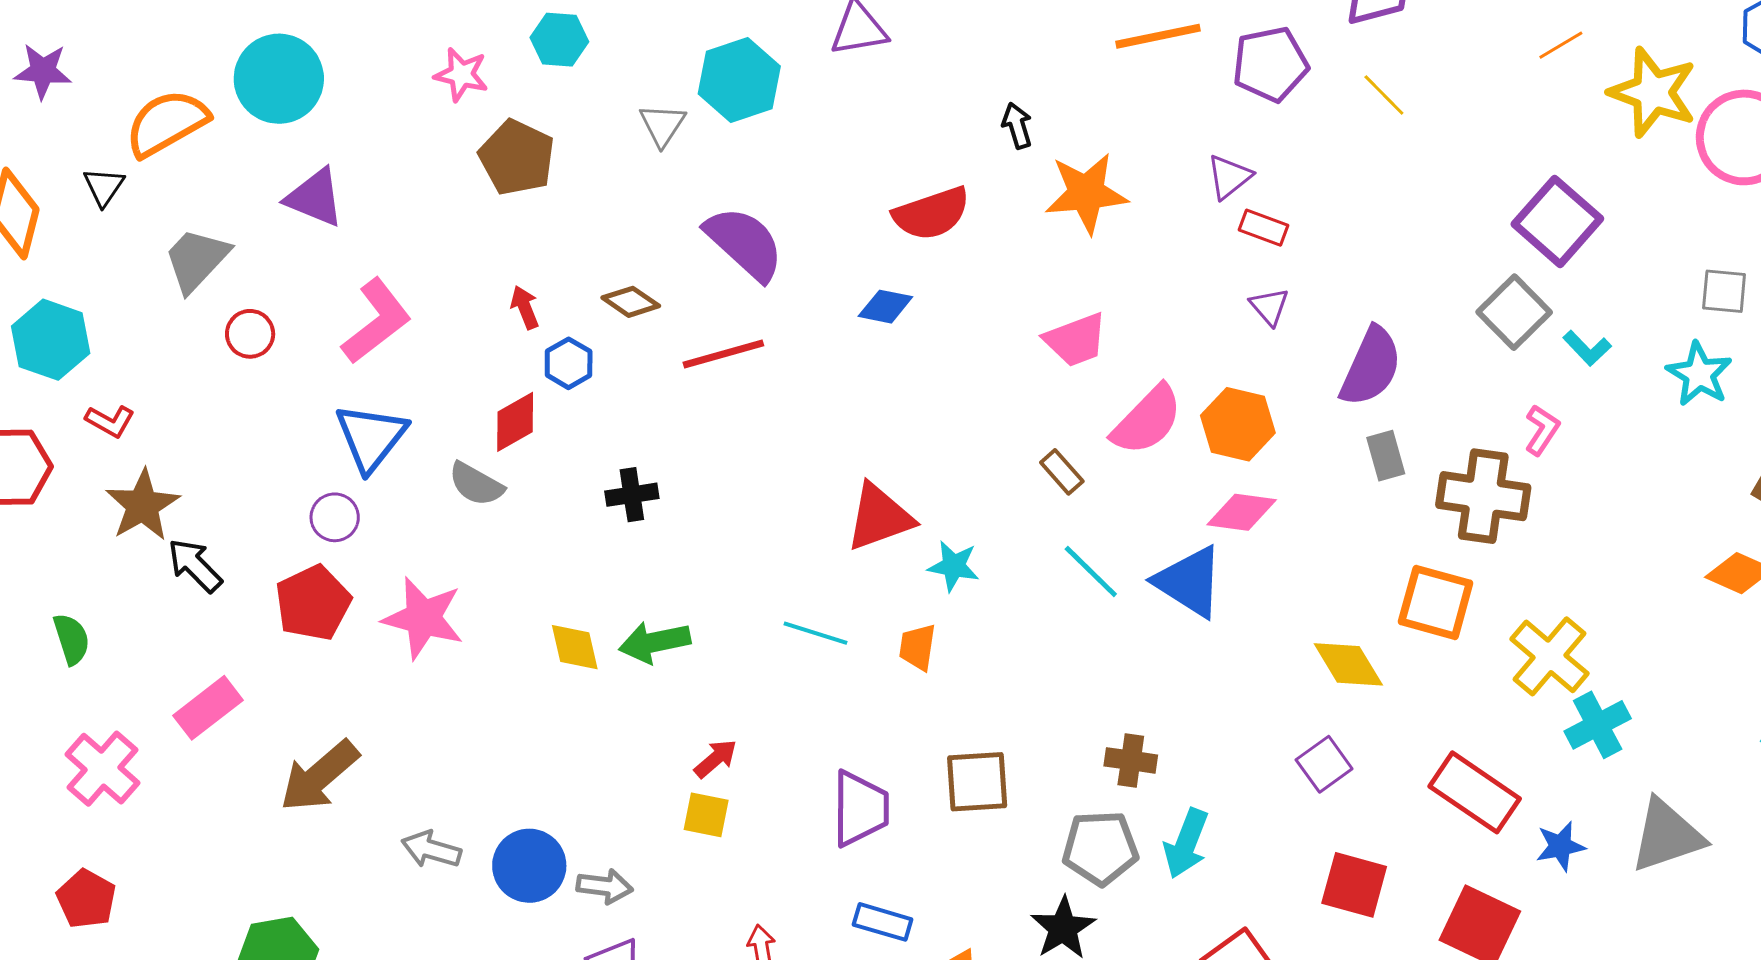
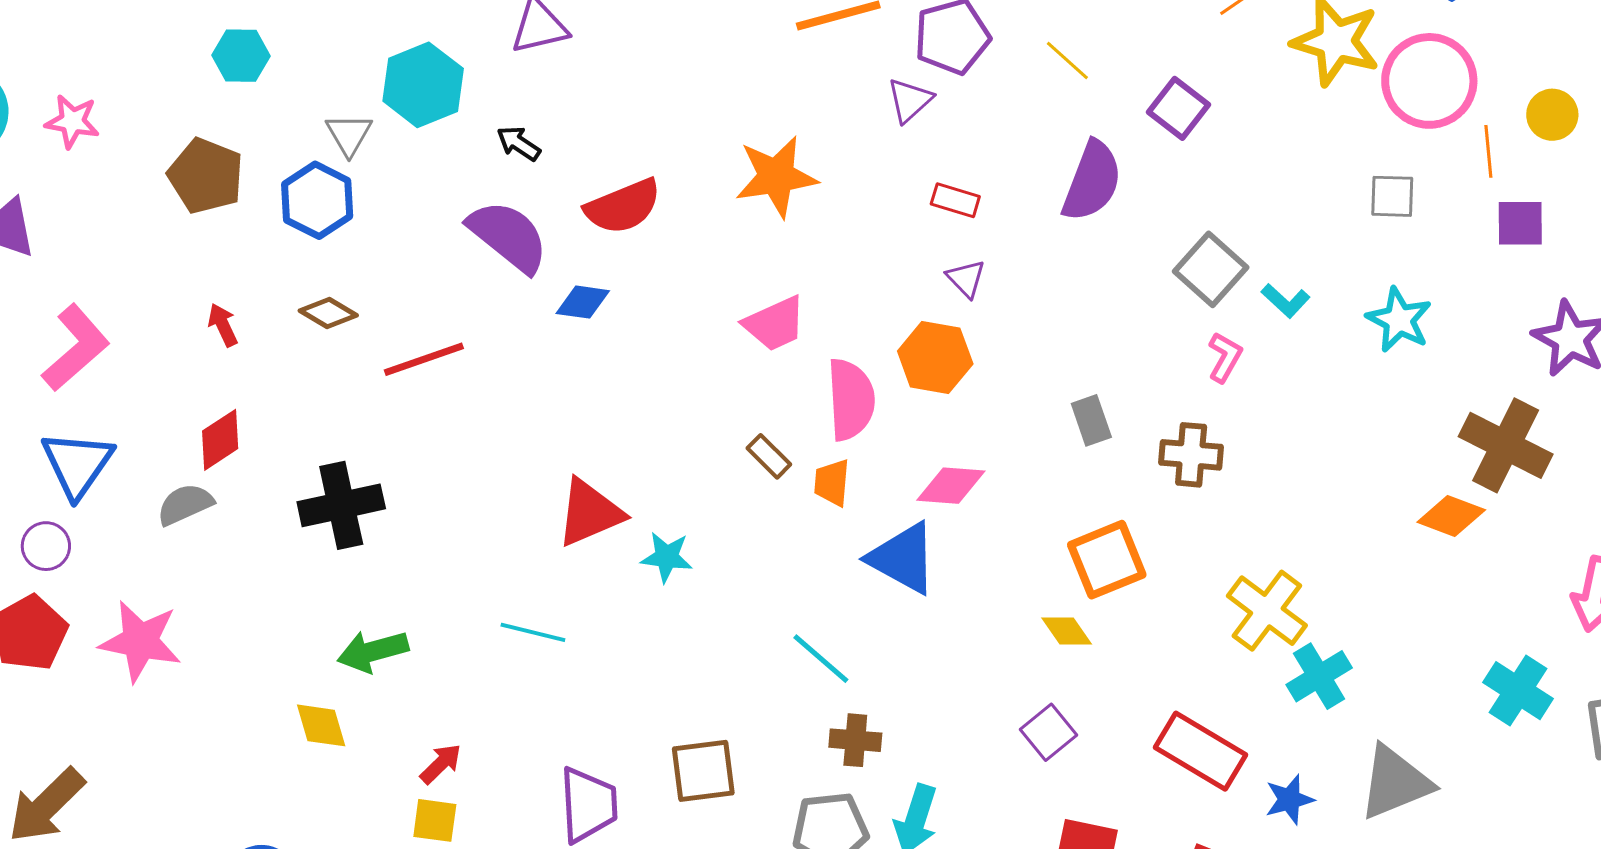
pink star: (461, 75) -> (72, 121), moved
black arrow: (1017, 126) -> (519, 143), moved, turned -36
purple triangle: (1229, 177) -> (910, 100), moved
purple square: (1557, 221) -> (1179, 108), moved, size x0.7
purple semicircle: (744, 243) -> (508, 236), moved
gray square: (1724, 291) -> (1392, 196), moved
blue hexagon: (569, 363) -> (317, 200), moved, size x1.5
purple semicircle: (1371, 367) -> (1092, 181), moved
pink semicircle: (1147, 420) -> (851, 400), turned -44
orange hexagon: (1238, 424) -> (935, 357), moved
pink L-shape: (1542, 430) -> (1225, 357), moved
gray semicircle: (476, 484) -> (185, 504), turned 130
black cross: (632, 495) -> (341, 505), size x1.6
brown cross: (1483, 496) -> (1191, 455), size x0.7
cyan line: (1091, 571) -> (821, 659), moved
orange square: (1436, 602) -> (1107, 560), moved, turned -34
yellow diamond: (575, 647) -> (321, 725), moved
orange trapezoid: (917, 647) -> (832, 483), moved
yellow diamond: (1348, 664) -> (1067, 631), size x0.7

